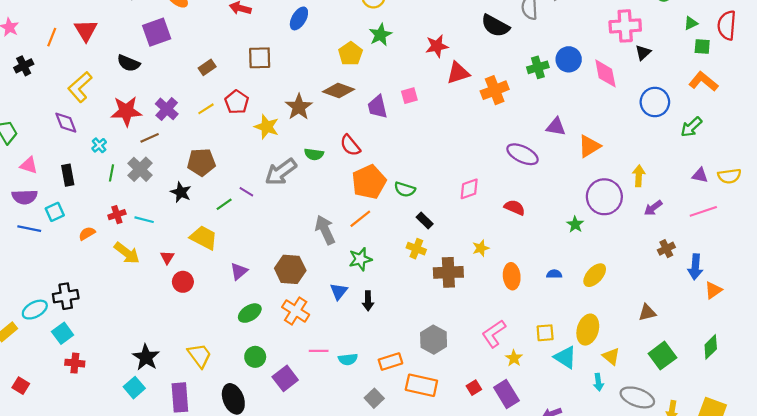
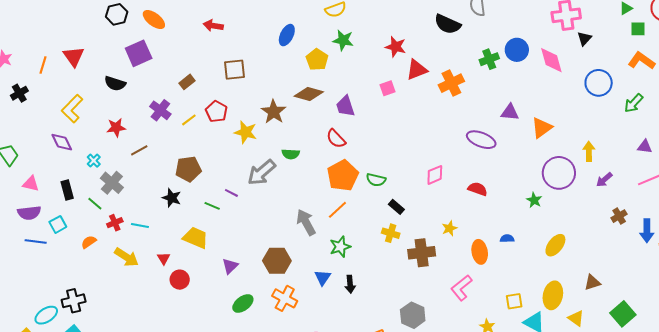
blue ellipse: (299, 18) -> (287, 35), moved
green star: (380, 35) -> (343, 40), turned -30
red star: (437, 46) -> (396, 47), turned 30
pink square: (409, 96) -> (388, 88), moved
purple cross: (167, 109) -> (160, 110), moved
red star: (126, 111) -> (116, 127), size x0.7
red semicircle: (350, 145) -> (336, 139), moved
gray cross: (140, 169) -> (112, 183), moved
green line: (111, 173) -> (95, 204), moved, turned -56
green line: (224, 204) -> (212, 206), turned 63
blue semicircle: (554, 274) -> (507, 239), moved
brown triangle: (647, 313) -> (592, 282), moved
pink L-shape: (494, 334) -> (461, 288), moved

